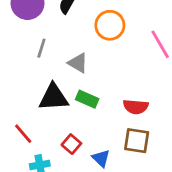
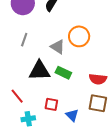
orange circle: (110, 25) -> (79, 36), moved
gray line: (41, 48) -> (24, 40), moved
red square: (71, 144) -> (51, 104), turned -32

